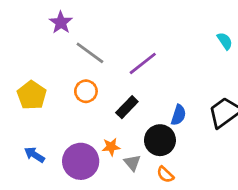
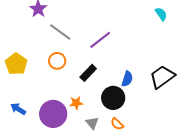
cyan semicircle: (225, 41) -> (161, 14), moved
gray triangle: (132, 163) -> (92, 123), moved

